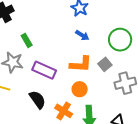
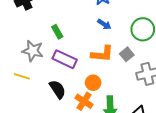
green rectangle: (27, 40) -> (57, 32), moved
orange circle: (80, 89) -> (93, 83), moved

